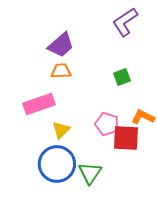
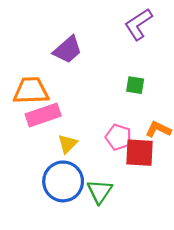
orange trapezoid: (61, 71) -> (31, 91), moved, size x1.6
green square: (122, 77) -> (135, 85), turned 30

